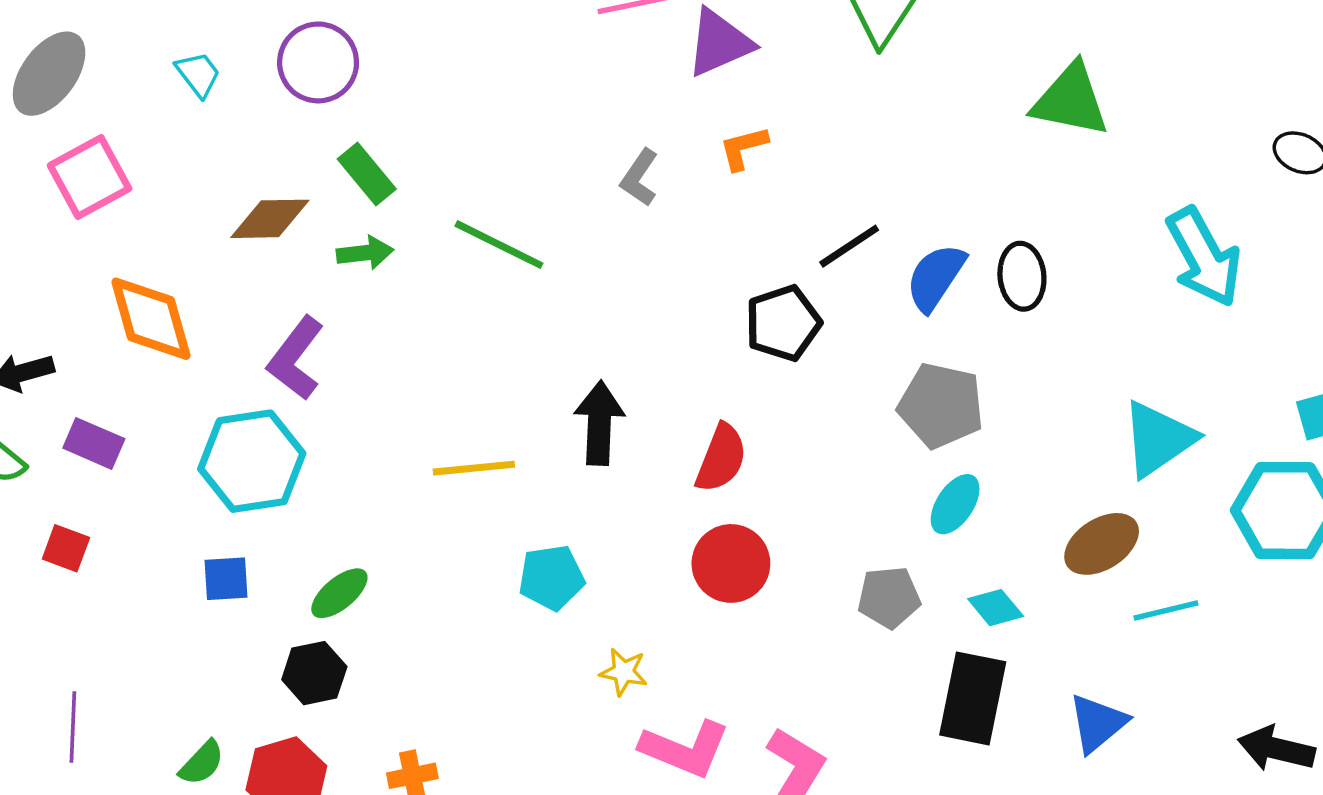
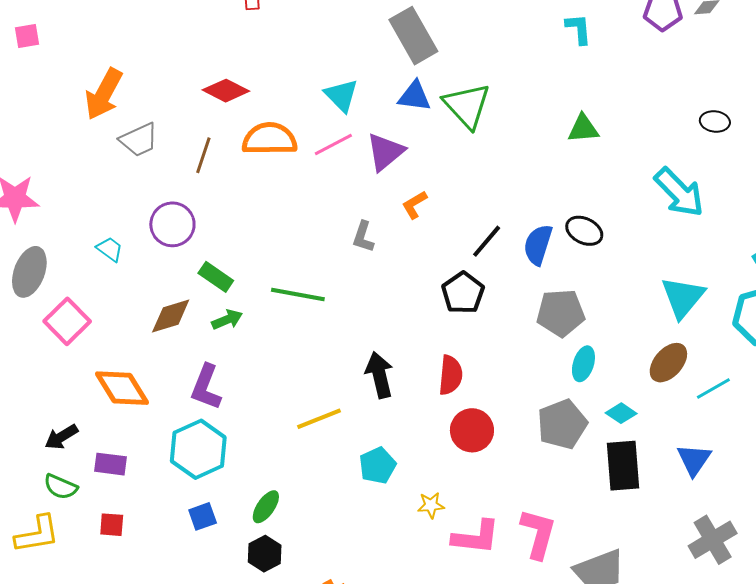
green triangle: (1070, 100) -> (583, 129), size x0.7
black ellipse: (1022, 276) -> (584, 231), turned -42
gray pentagon: (889, 597) -> (562, 424), size x1.4

